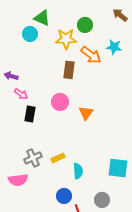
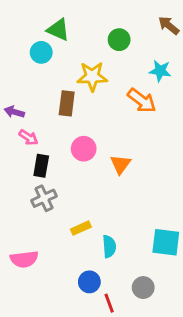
yellow star: (66, 39) -> (92, 76), moved
orange arrow: (91, 55) -> (142, 101), moved
brown rectangle: (69, 70) -> (67, 103), moved
gray cross: (33, 158) -> (44, 198), moved

